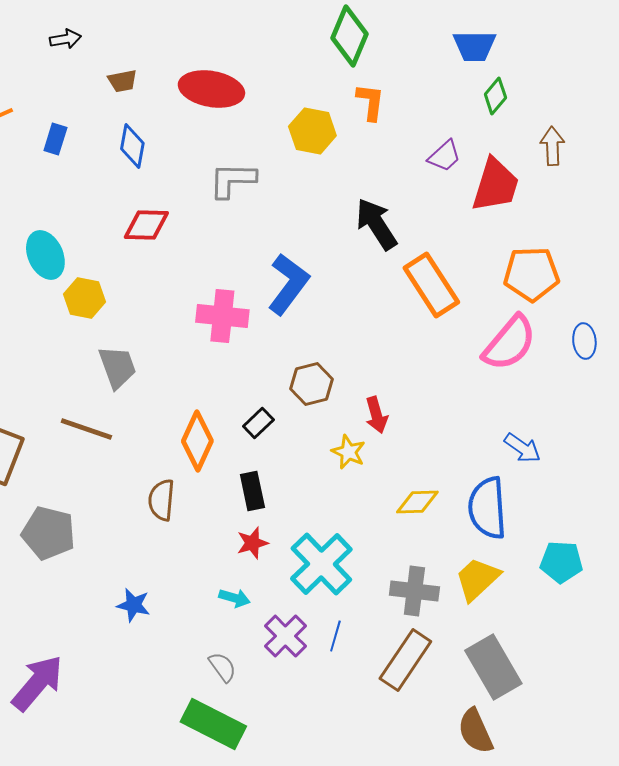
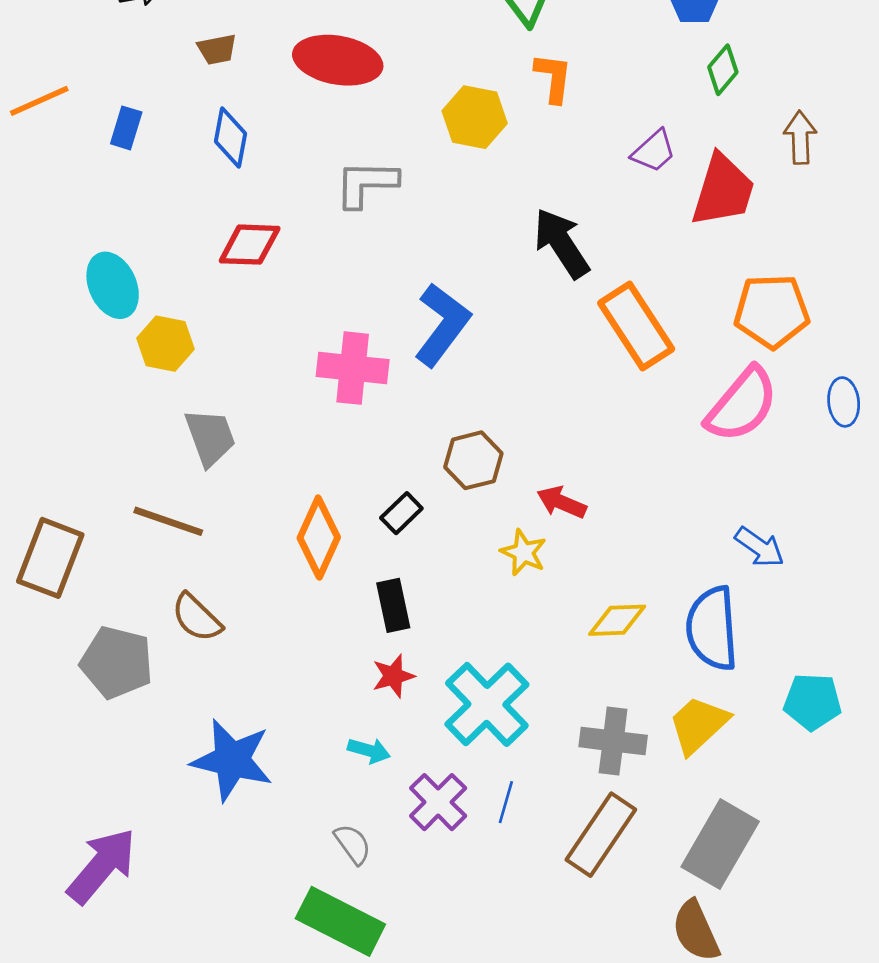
red arrow: (376, 415) -> (562, 502), turned 129
brown semicircle: (161, 500) -> (197, 618), moved, turned -51
blue star: (133, 605) -> (232, 760), size x1.8
gray rectangle: (493, 667) -> (720, 844), turned 60

